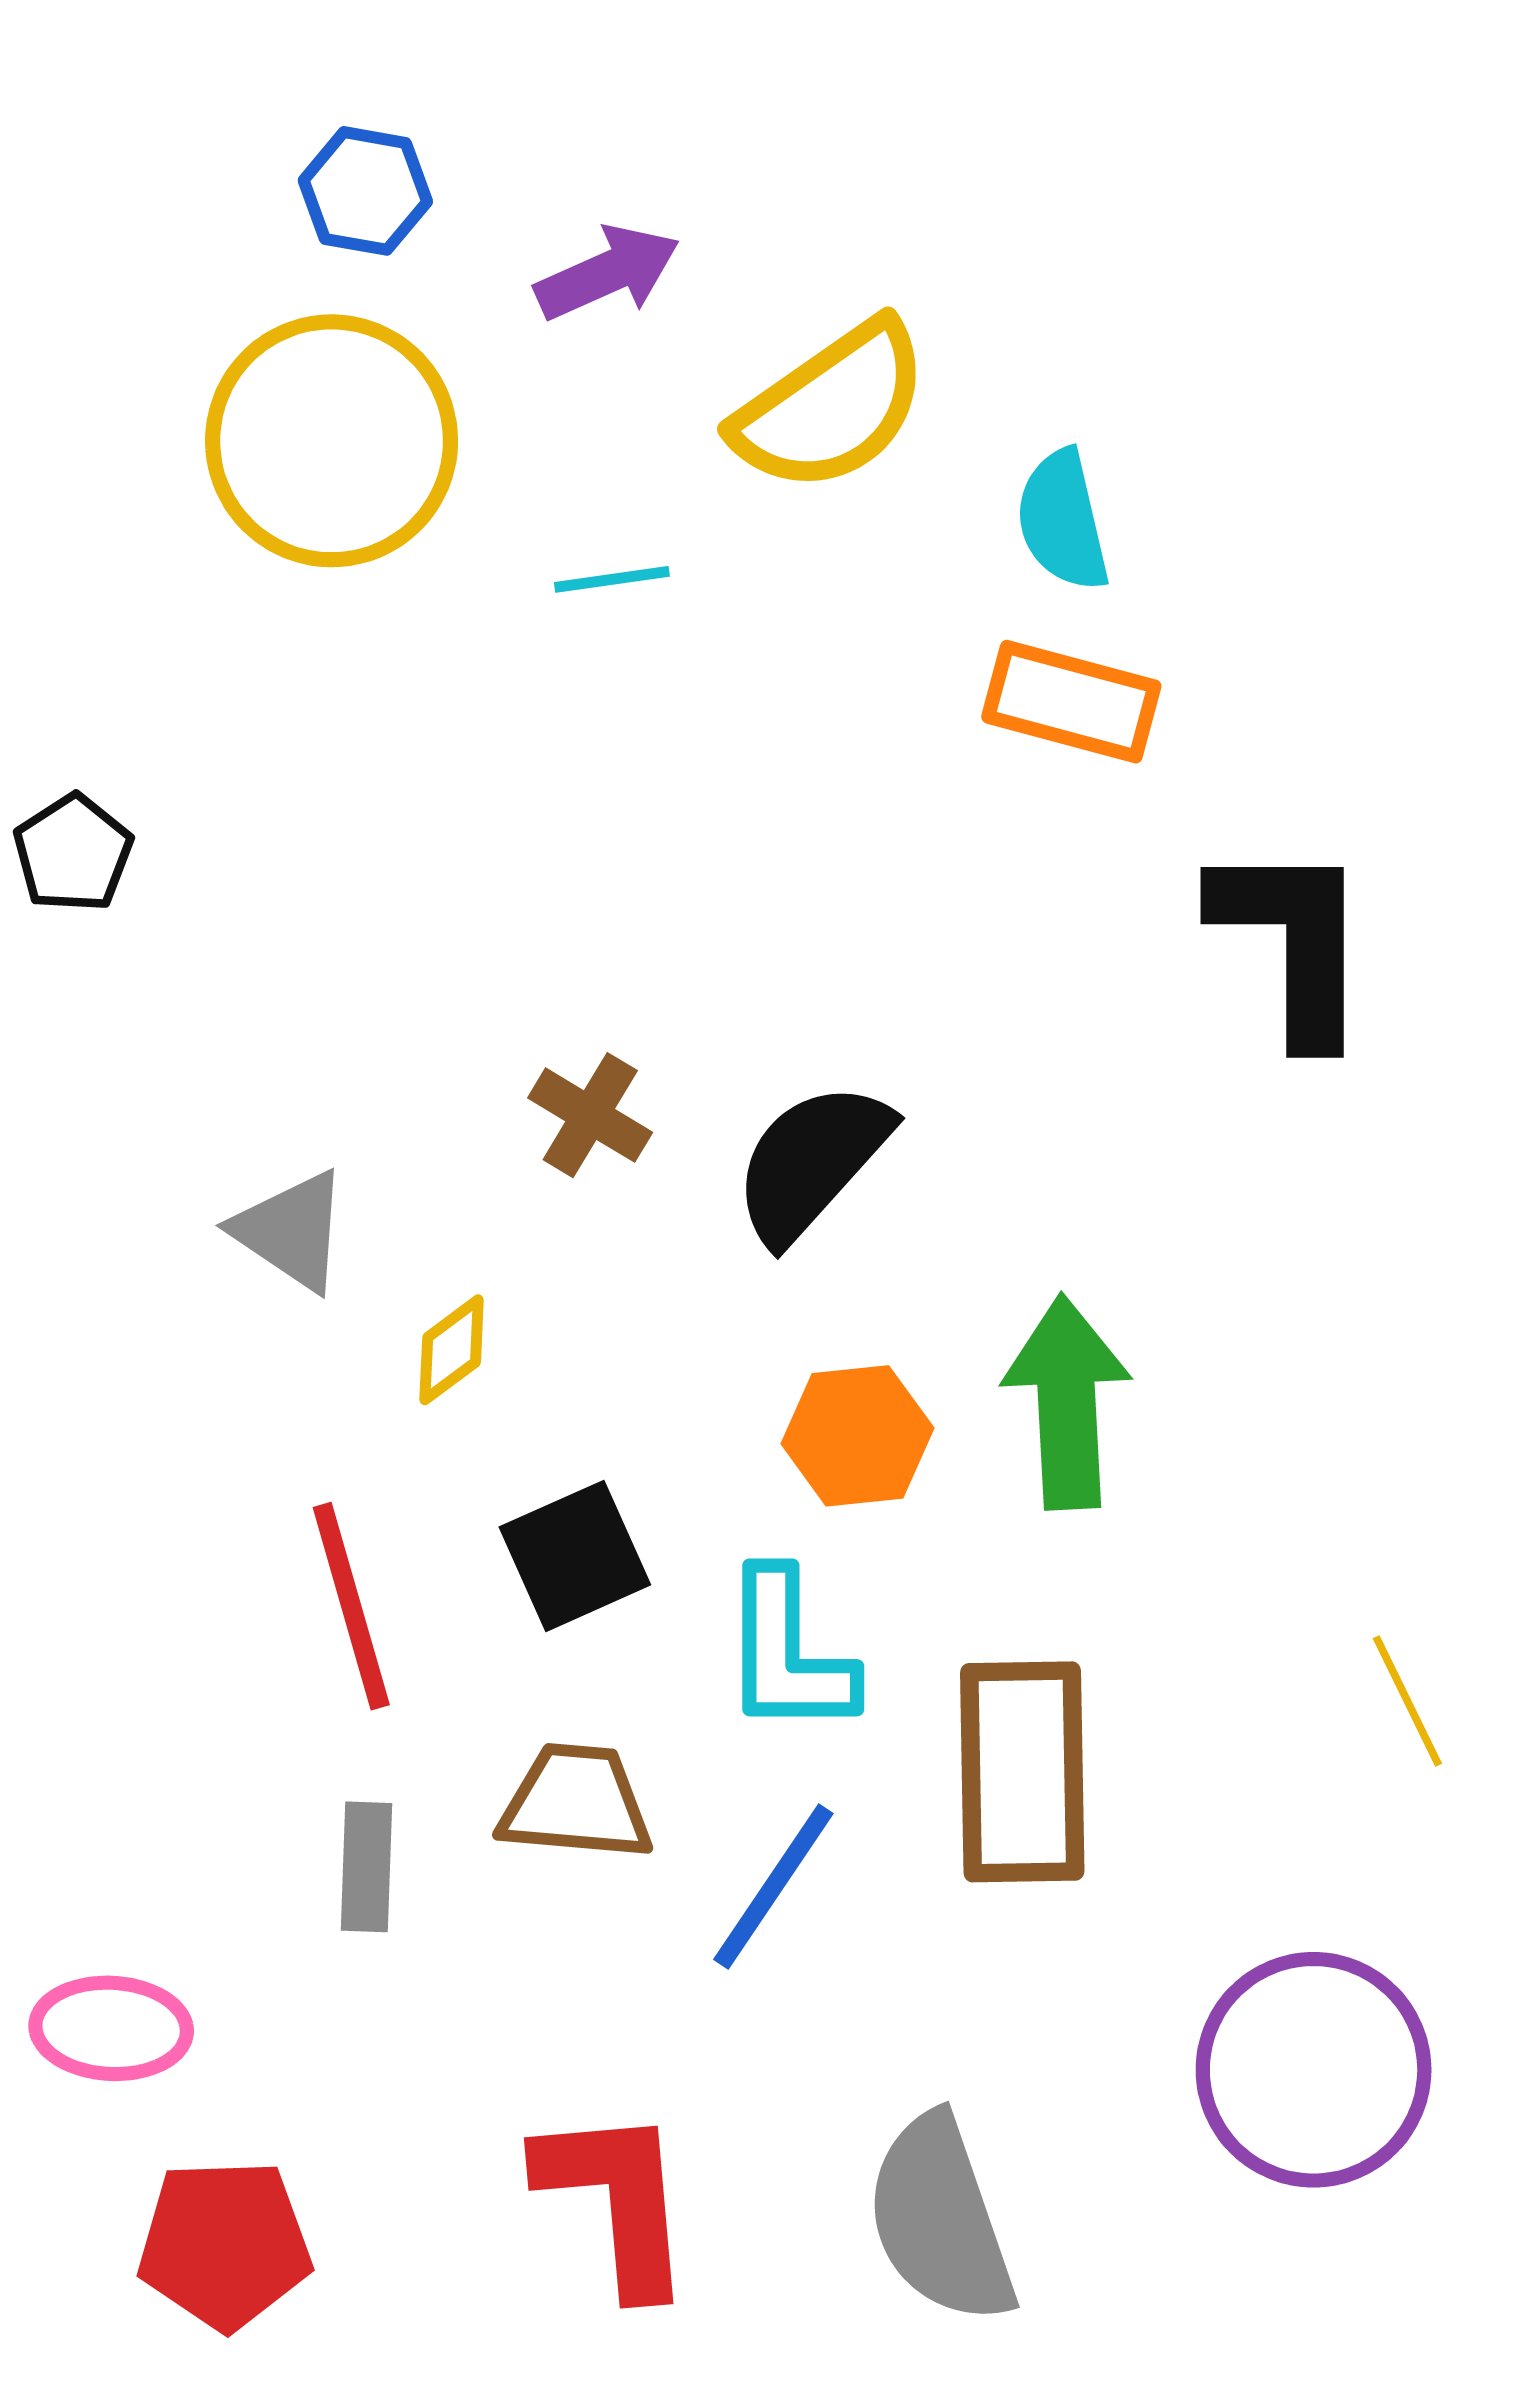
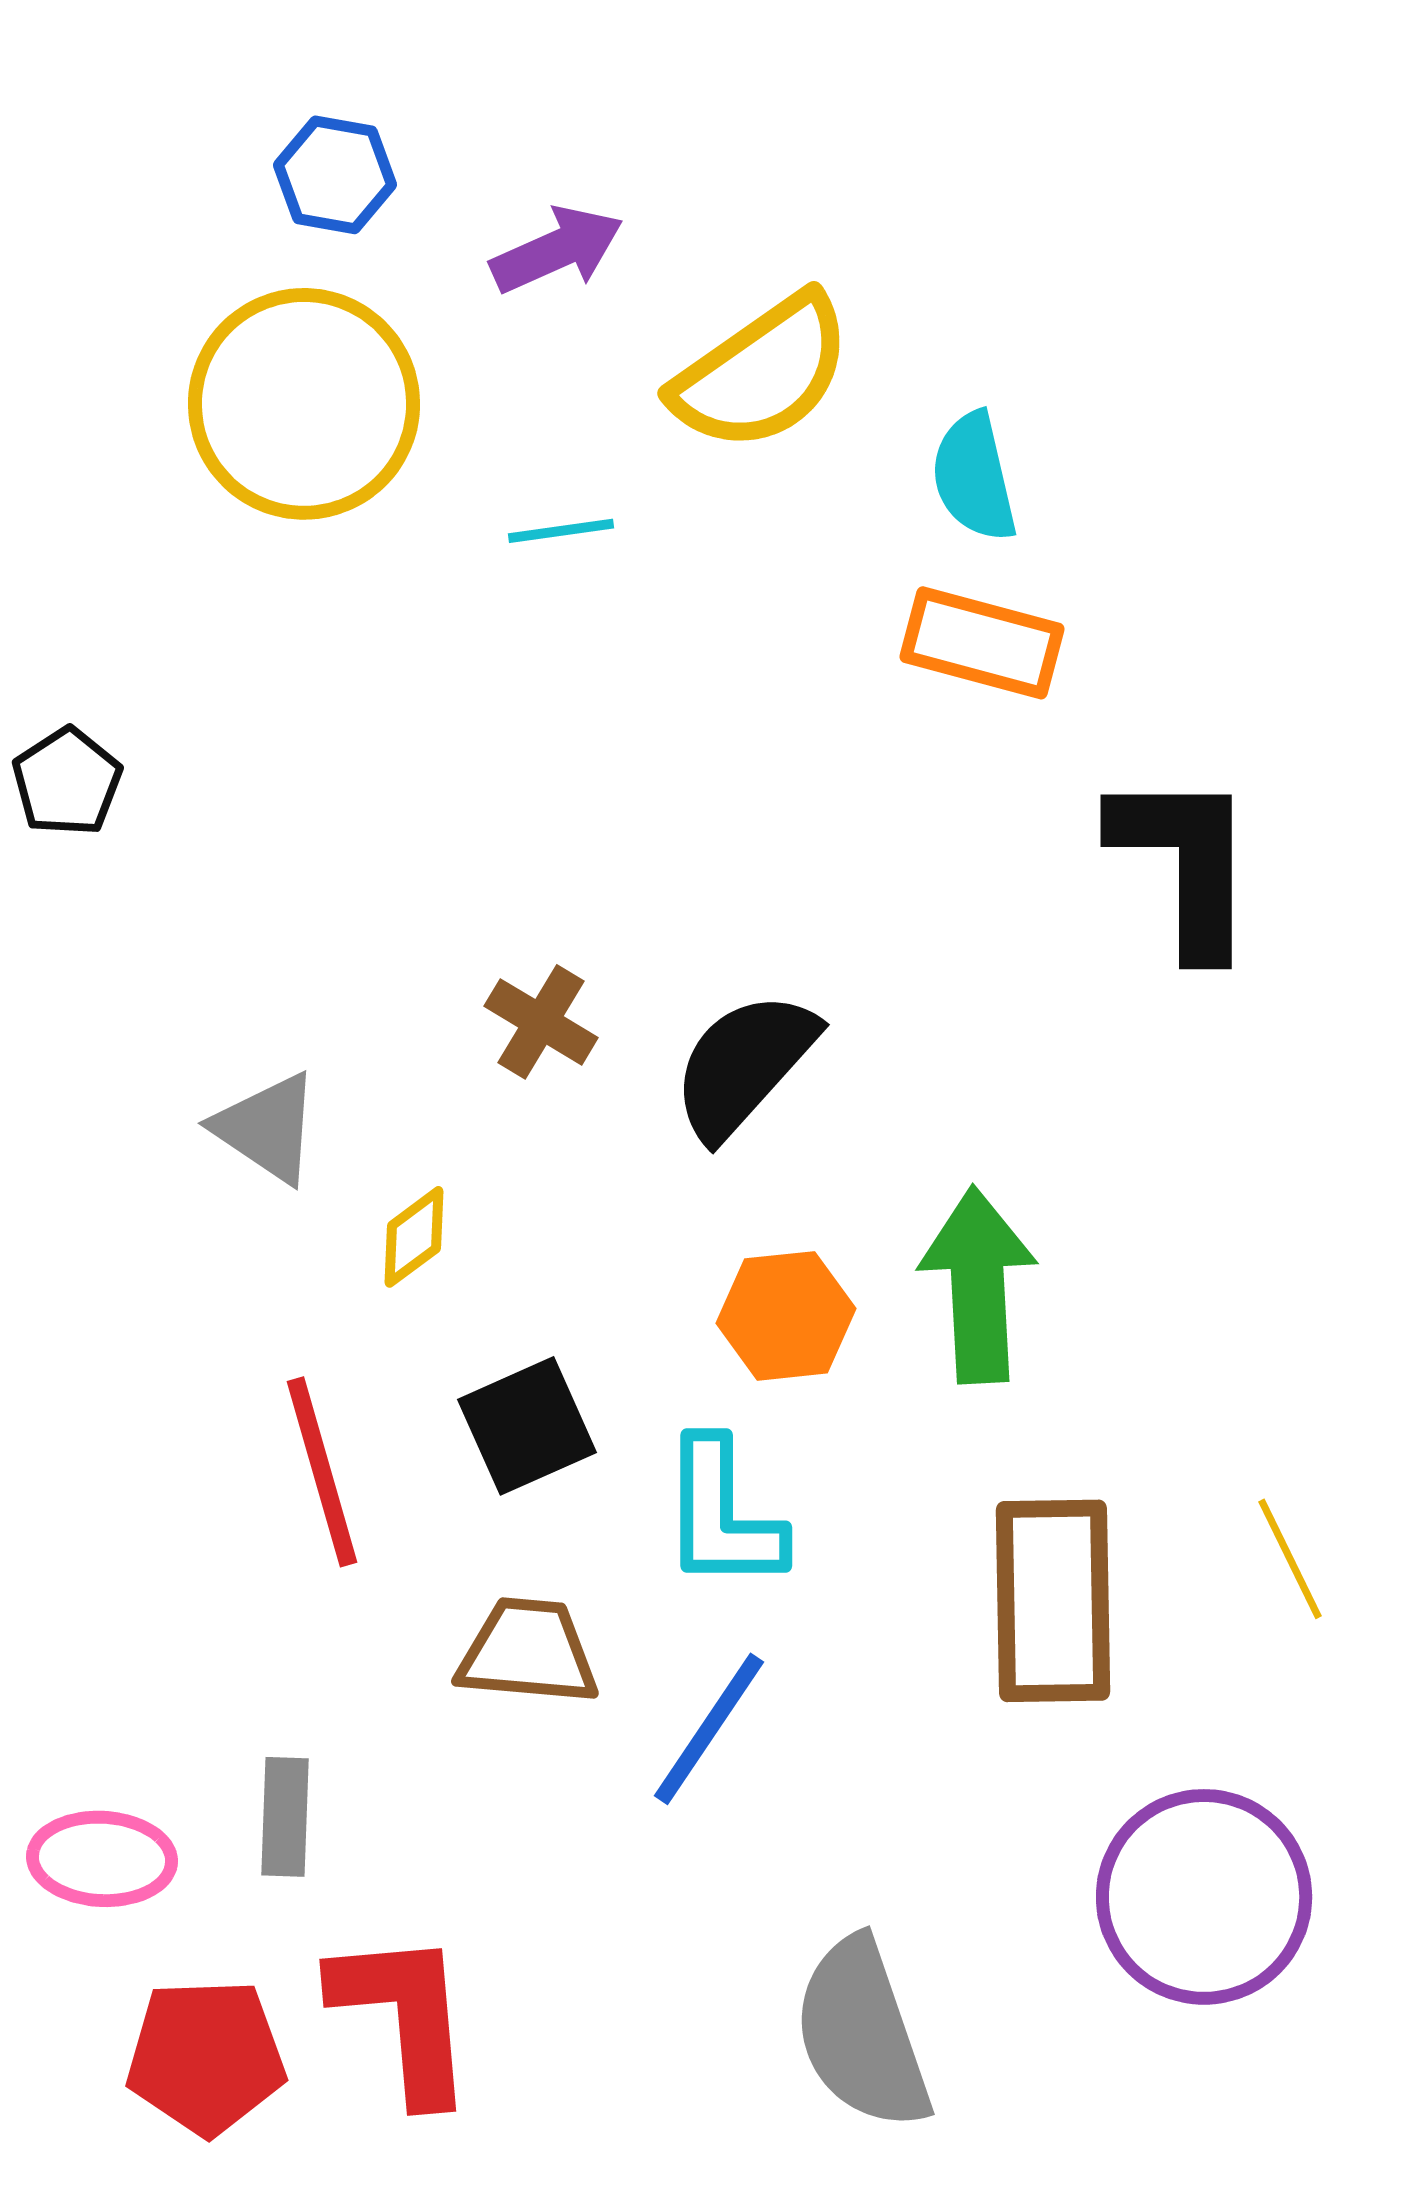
brown rectangle: (1022, 1772) -> (1053, 1601), moved
gray rectangle: (366, 1867) -> (285, 1817), moved
red L-shape: (616, 2200) -> (404, 2016), moved

